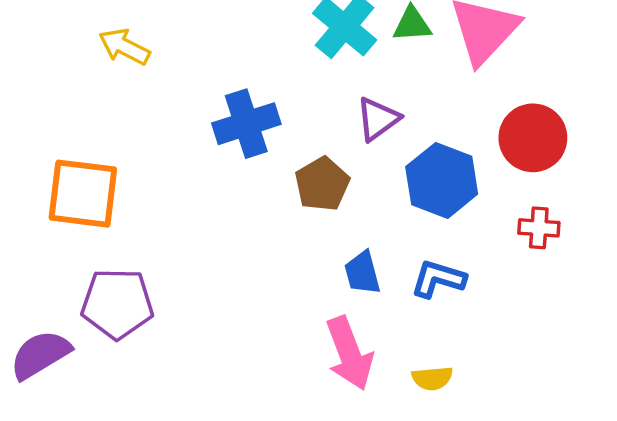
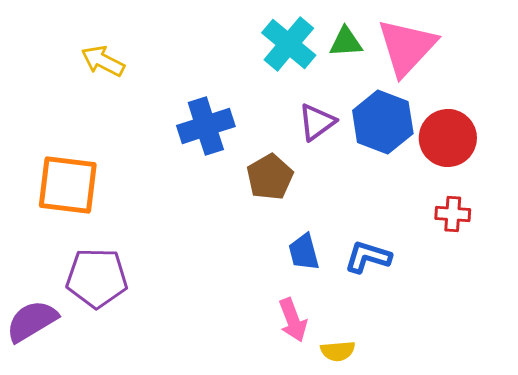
blue hexagon: (442, 180) -> (383, 122), moved
pink arrow: (349, 353) -> (293, 320), size x0.7
yellow semicircle: (432, 378) -> (338, 351), moved

